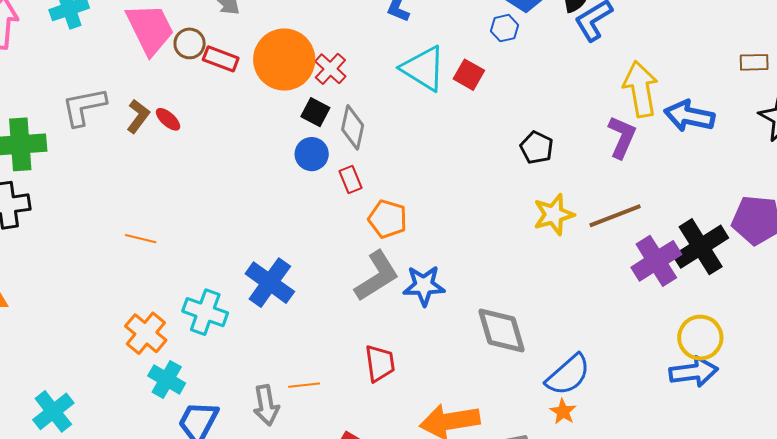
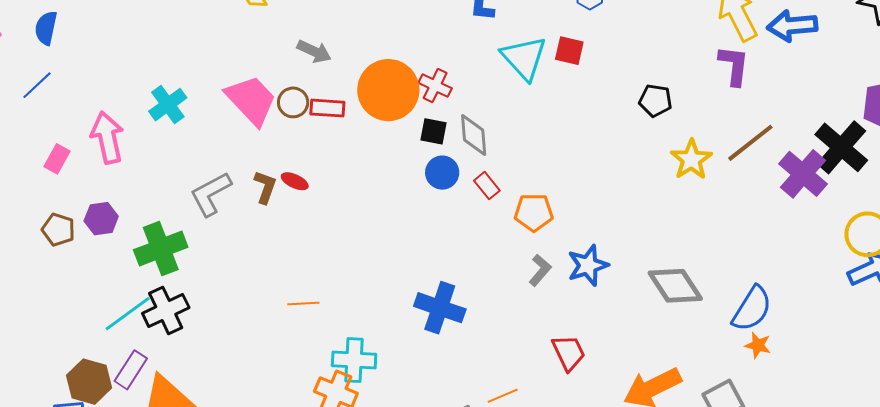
cyan triangle: (423, 68) -> (524, 58), turned 33
gray L-shape: (377, 276) -> (540, 270), size x0.6
cyan cross: (205, 312) -> (354, 360), moved

